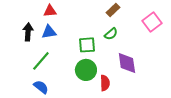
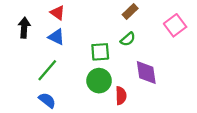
red triangle: (50, 11) -> (58, 13), turned 40
black arrow: (28, 32) -> (24, 28), moved
blue triangle: (49, 32) -> (56, 37), turned 35

